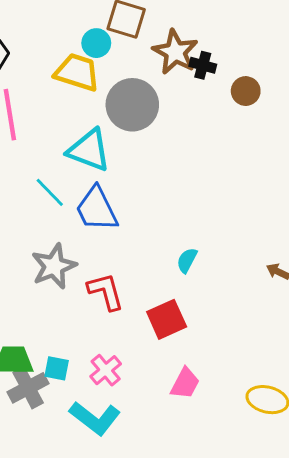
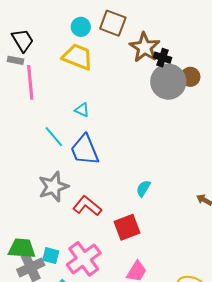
cyan circle: (96, 43) -> (81, 27), moved
gray circle: (132, 105) -> (168, 82), moved
cyan triangle: (89, 150) -> (82, 110), size x0.5
red L-shape: (106, 292) -> (87, 206), turned -40
pink cross: (106, 370) -> (84, 259), size x1.6

